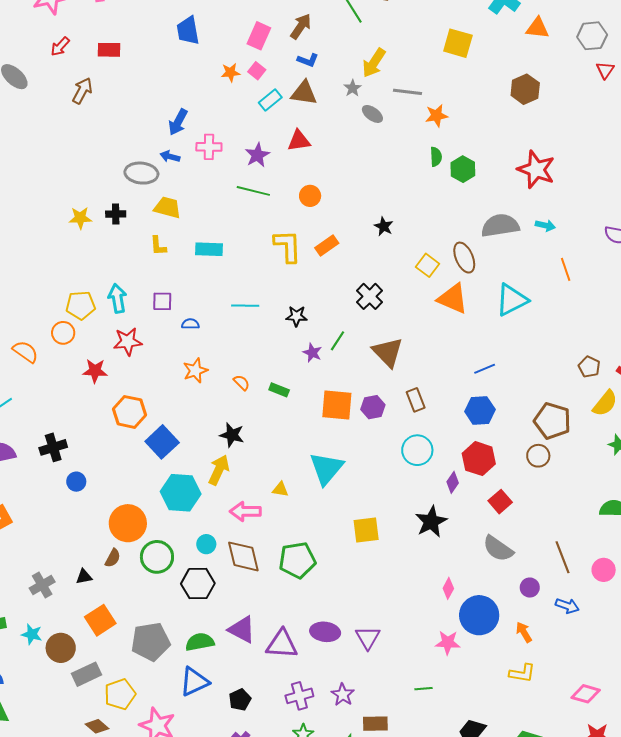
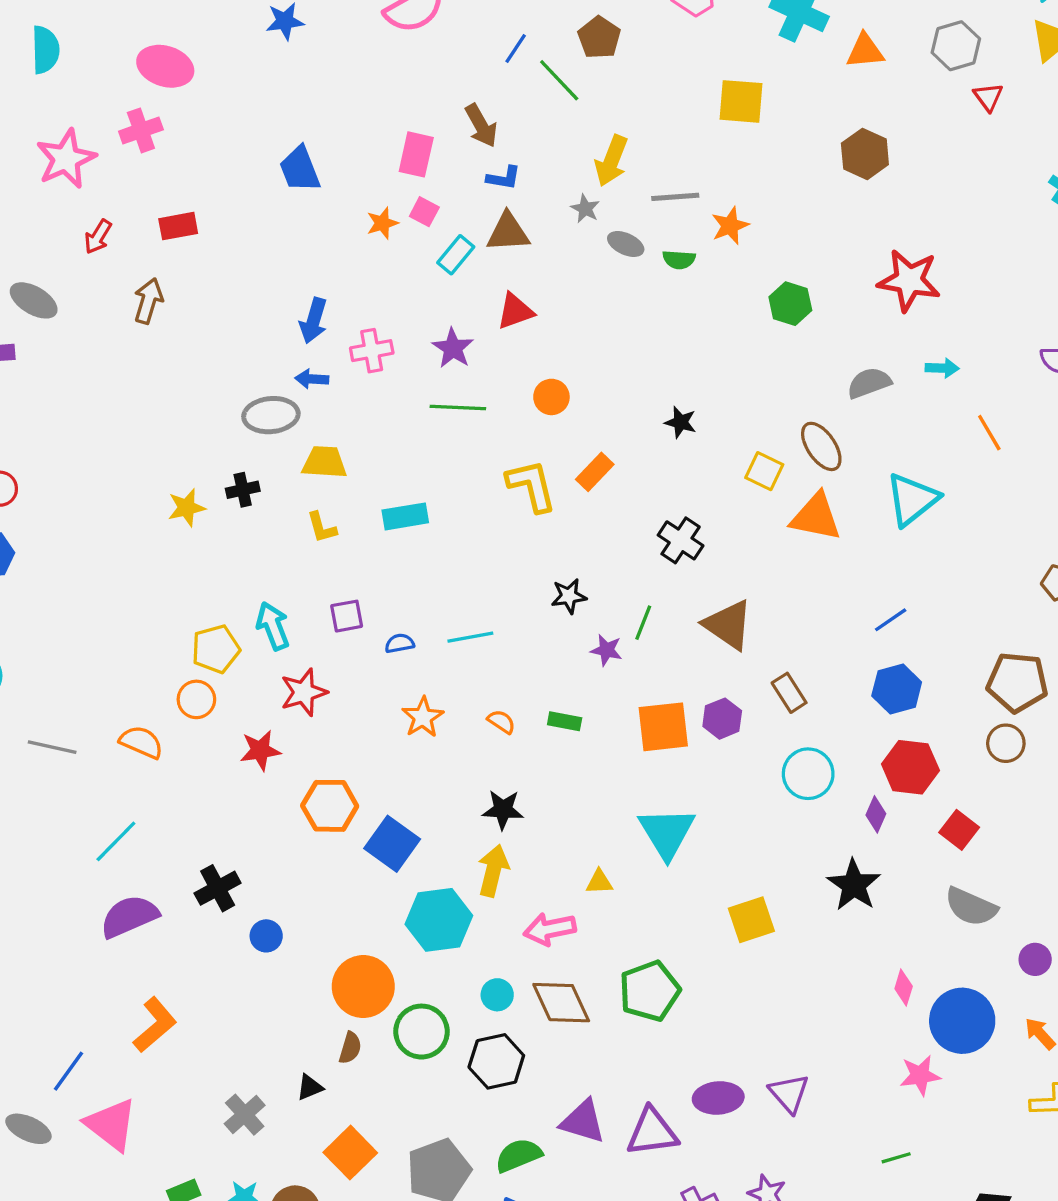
brown arrow: (301, 26) -> (481, 126), turned 128
green semicircle: (436, 157) -> (679, 260), moved, turned 108
gray semicircle: (500, 226) -> (869, 383), size x0.7
cyan line: (245, 306) -> (470, 637), moved

